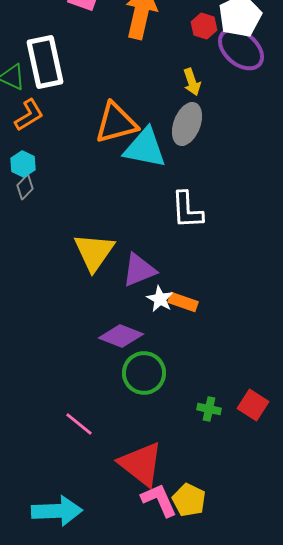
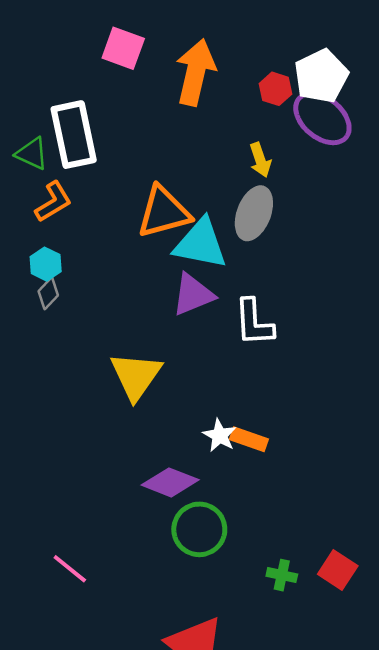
purple triangle: (139, 270) -> (193, 295), moved
pink line: (79, 424) -> (70, 569), moved

